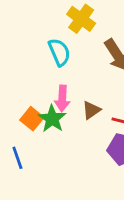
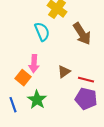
pink arrow: (62, 98) -> (34, 64), moved
green star: (52, 119) -> (37, 100), moved

